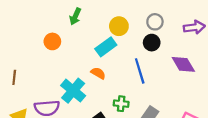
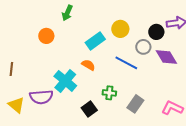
gray circle: (155, 22) -> (143, 47), moved
yellow circle: (119, 26) -> (120, 29), moved
black circle: (152, 43) -> (156, 32), moved
blue line: (140, 71) -> (126, 63), turned -45

